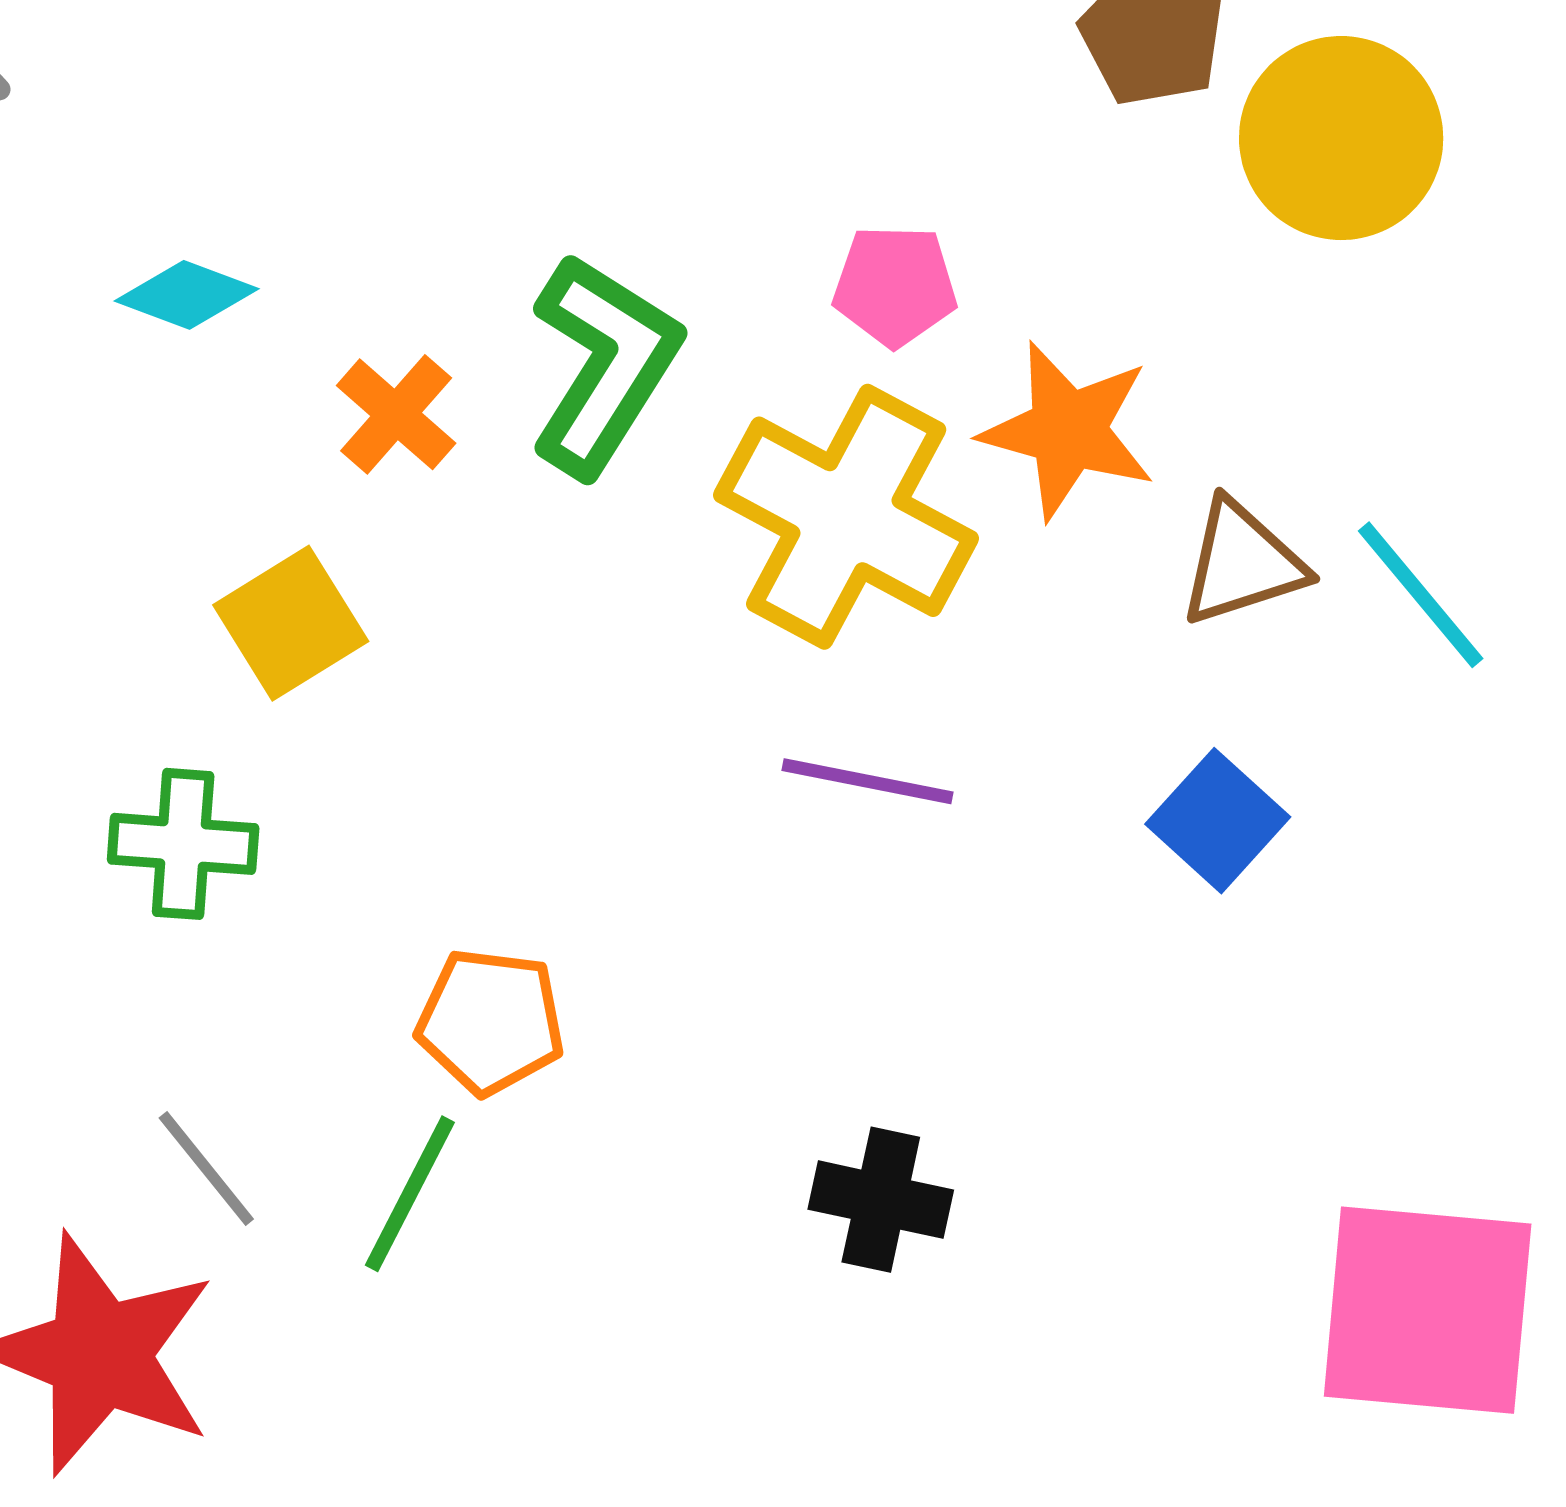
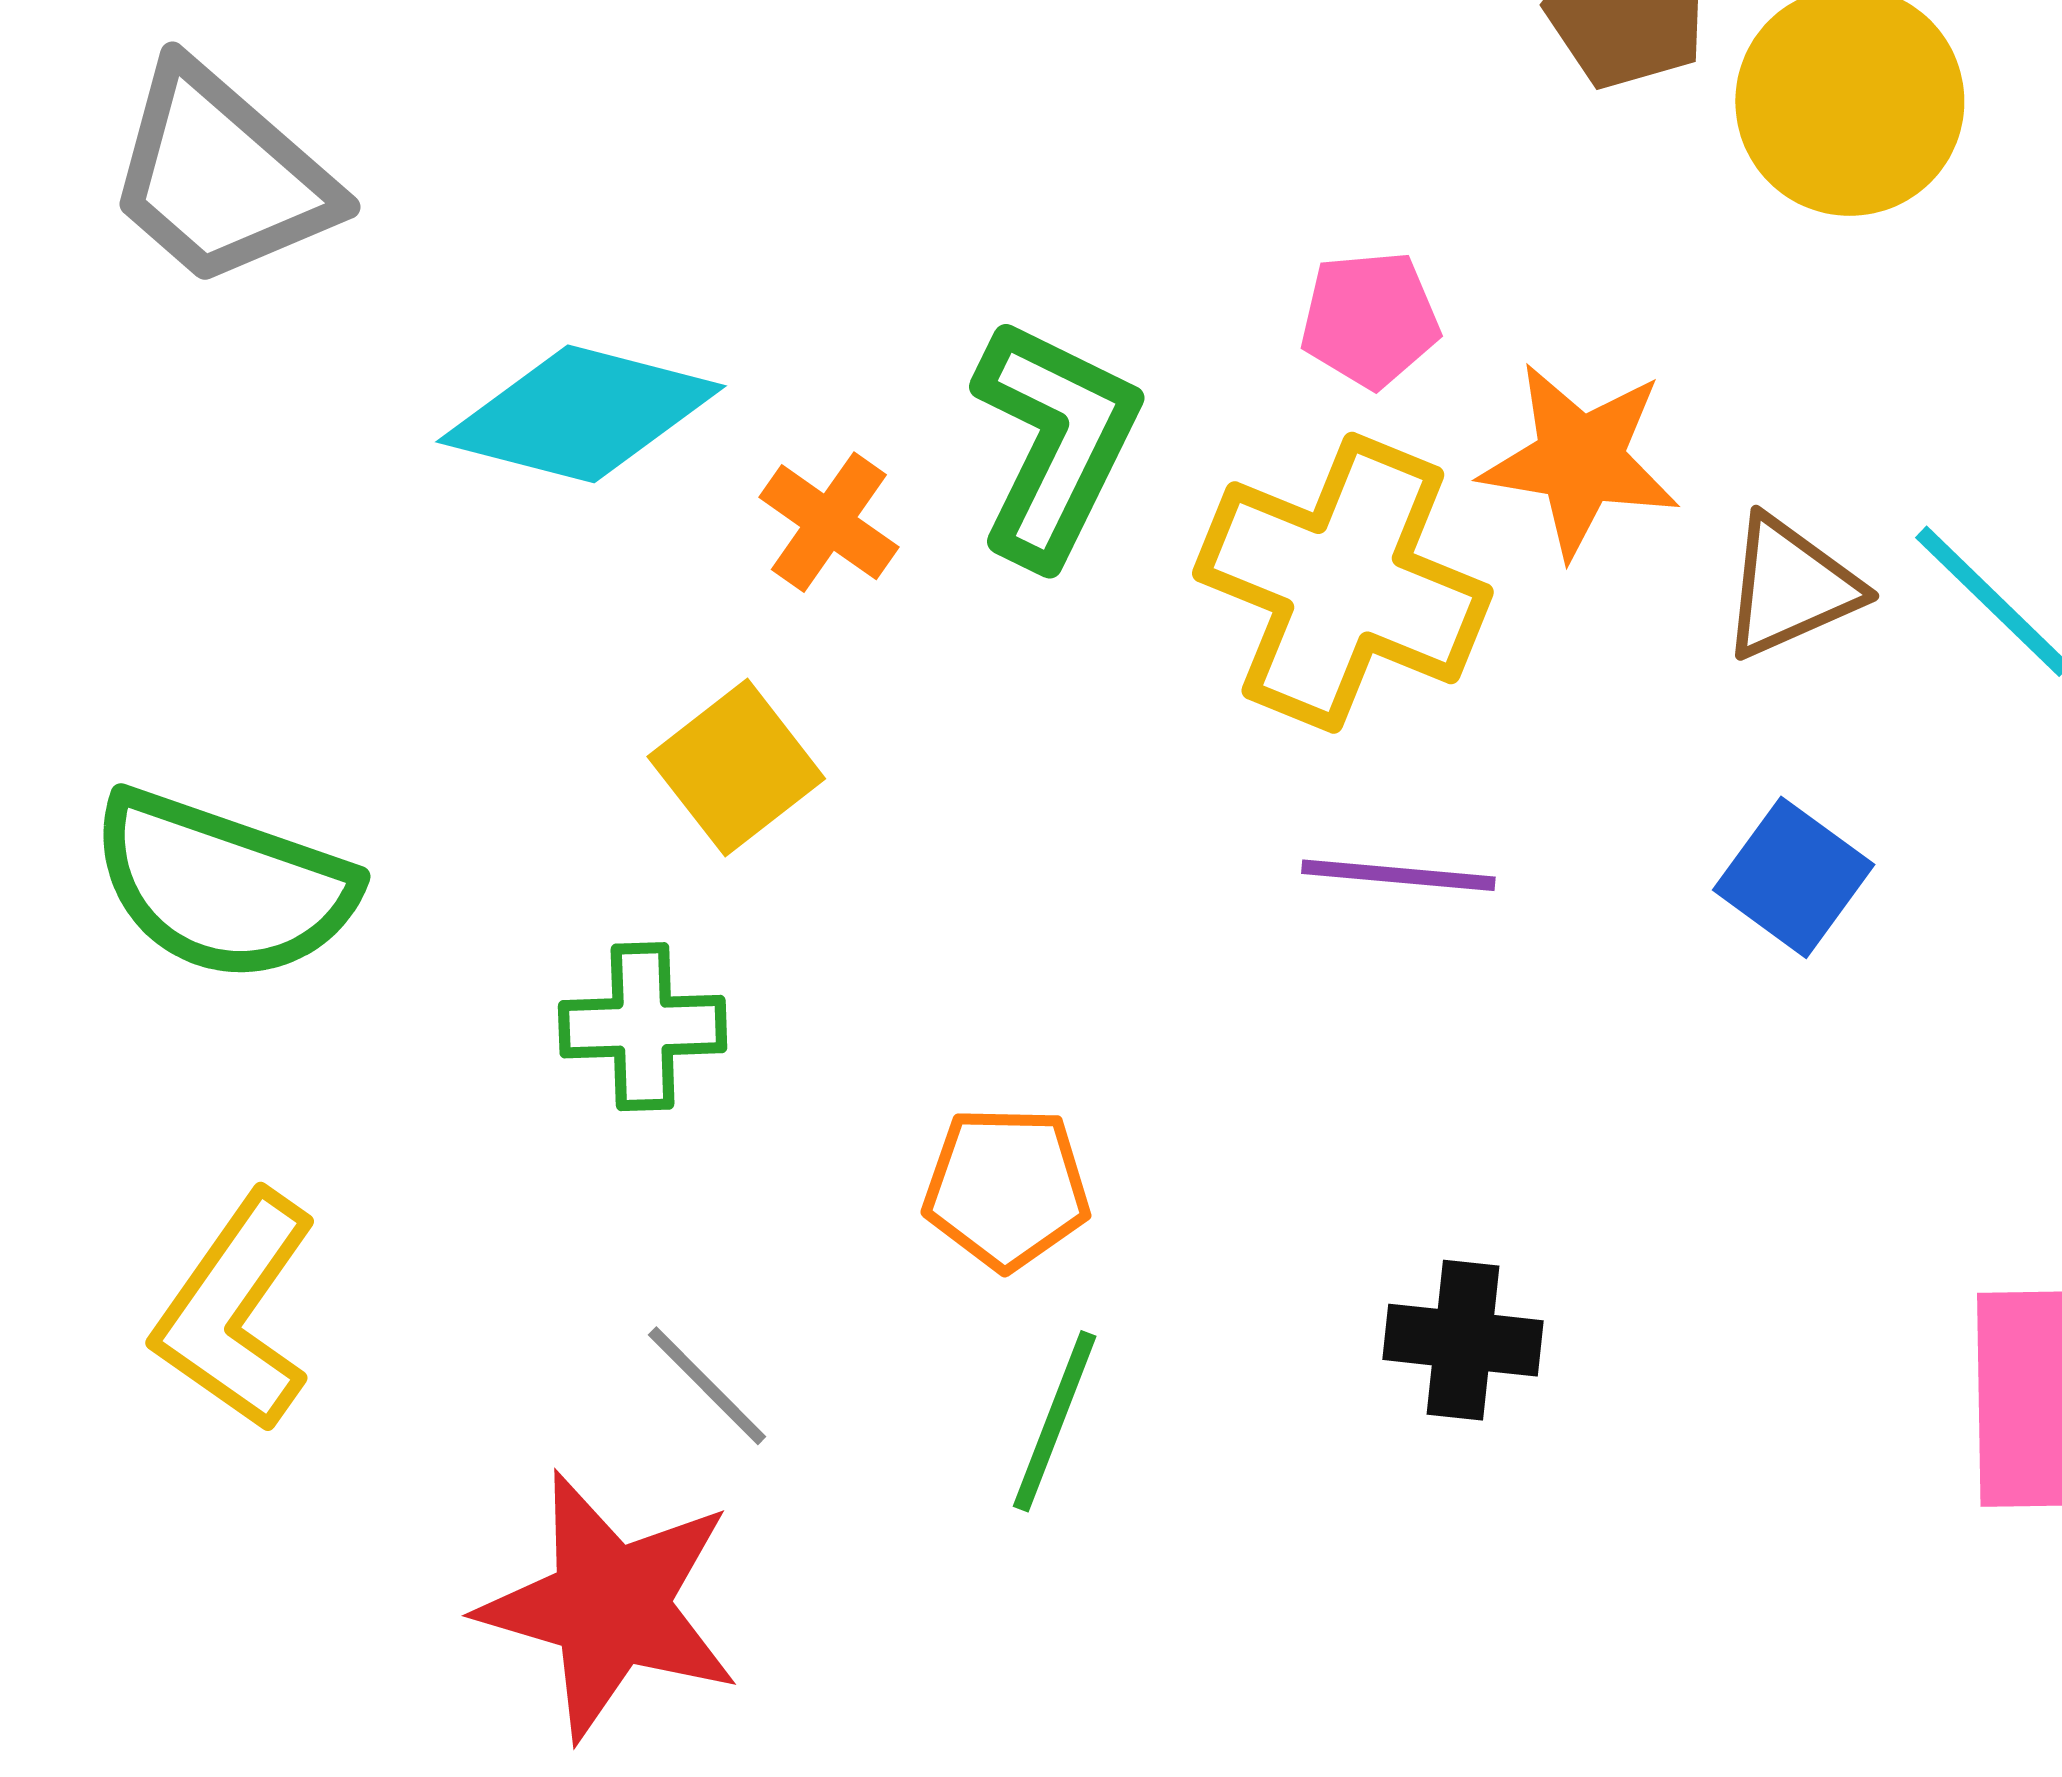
cyan diamond: (187, 295) -> (581, 414), size x1.8
green line: (410, 1194) -> (1055, 1421), moved

